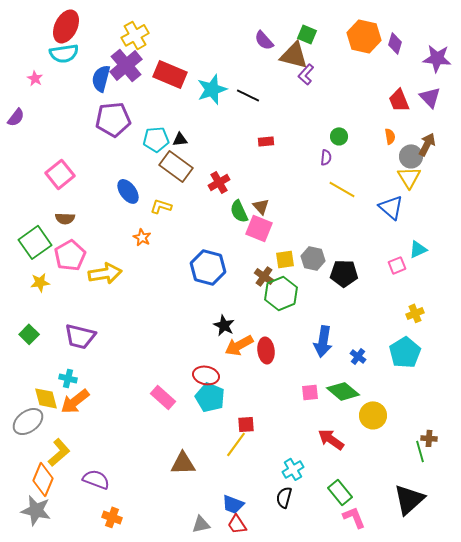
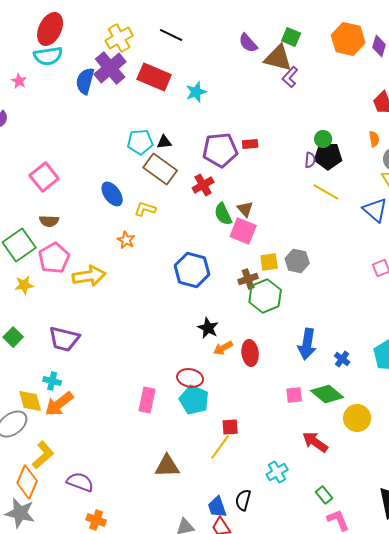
cyan star: (212, 89) -> (196, 92), size x0.7
black line: (248, 95) -> (171, 35), moved
purple pentagon: (113, 119) -> (220, 150), moved
black pentagon: (344, 273) -> (328, 156), moved
brown cross: (264, 276) -> (248, 279), turned 36
orange arrow: (239, 345) -> (223, 348), size x0.7
pink rectangle: (163, 397) -> (147, 400), turned 60
green rectangle: (340, 492) -> (324, 495), size x0.7
black semicircle: (284, 497) -> (243, 500), moved
blue trapezoid: (233, 504) -> (217, 507), turned 50

